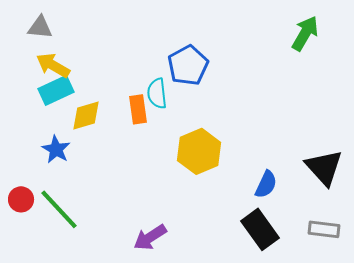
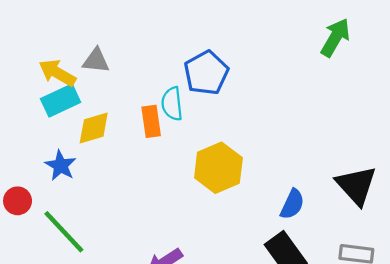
gray triangle: (40, 27) -> (96, 61), moved
red circle: (21, 199) -> (18, 201), moved

